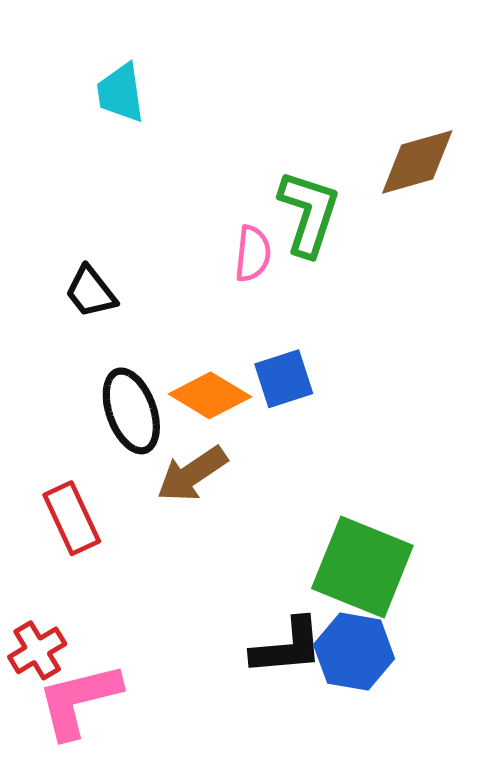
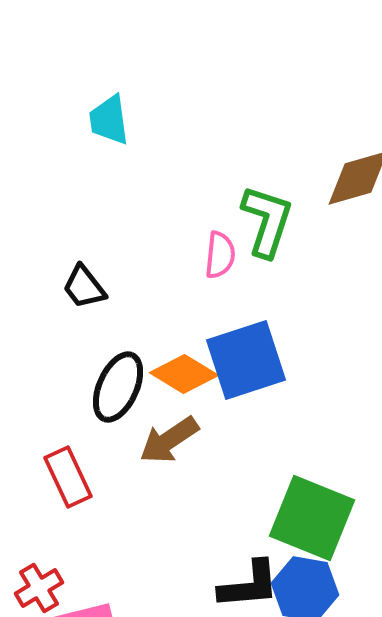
blue square: (284, 379) -> (246, 360), size x1.6
black ellipse: (131, 411) -> (118, 387), turned 44

